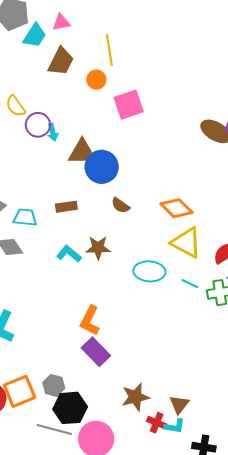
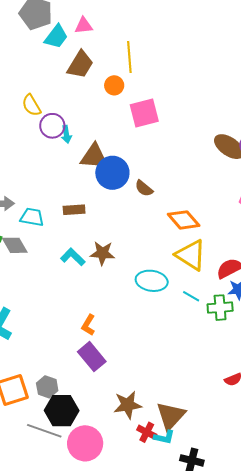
brown semicircle: (120, 205) -> (144, 188), moved
orange L-shape: (90, 321) -> (88, 325), size x0.7
brown triangle: (179, 404) -> (171, 416), size x1.5

